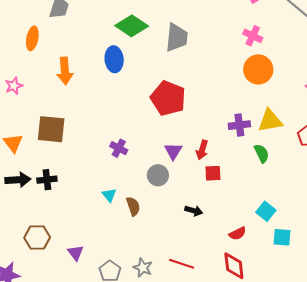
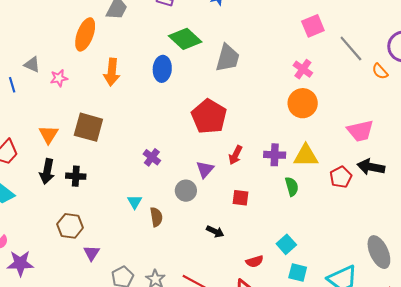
orange ellipse: (32, 38) -> (85, 34), size x1.4
red arrow: (202, 150) -> (235, 155), moved
black arrow: (18, 180) -> (47, 171), turned 95
brown hexagon: (37, 238) -> (70, 226), moved

